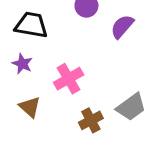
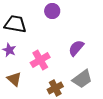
purple semicircle: (122, 27) -> (76, 48), moved

